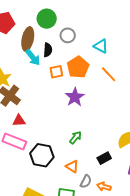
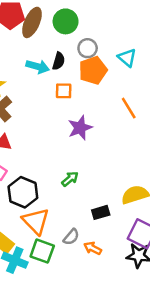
brown ellipse: (28, 39) -> (32, 22), moved
cyan triangle: (101, 46) -> (127, 58), moved
cyan arrow: (33, 57) -> (38, 67), turned -48
orange pentagon: (78, 67) -> (93, 70), moved
orange triangle: (72, 166) -> (36, 221), moved, size x1.6

